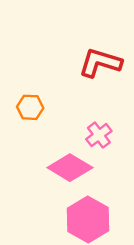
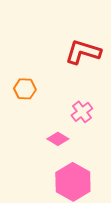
pink diamond: (70, 168) -> (58, 139), size x0.6

